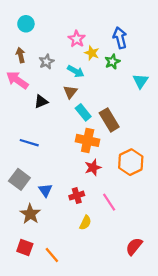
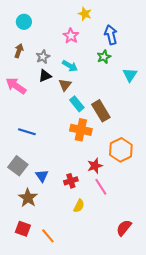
yellow star: (92, 53) -> (85, 14), moved
brown arrow: (21, 55) -> (19, 51), turned 32
pink arrow: (17, 80) -> (16, 86), moved
black triangle: (41, 102) -> (45, 76), moved
red star: (93, 167) -> (95, 166), moved

